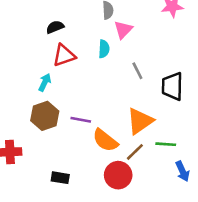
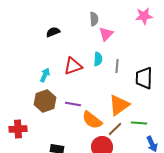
cyan semicircle: (104, 49) -> (98, 59), moved
red triangle: (64, 55) -> (73, 66), moved
gray line: (137, 71) -> (117, 66), turned 32

